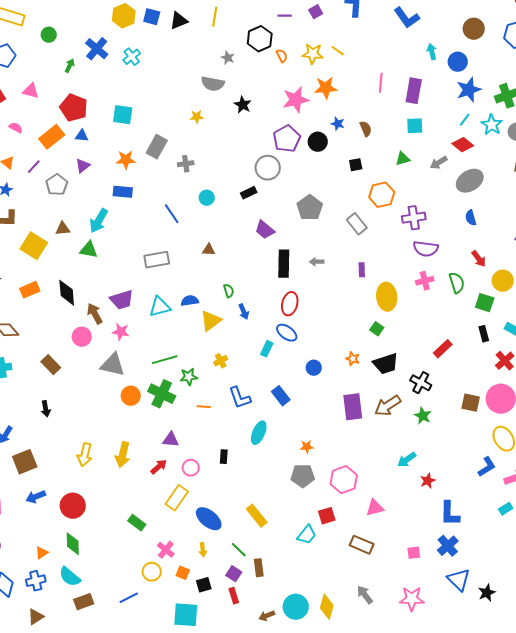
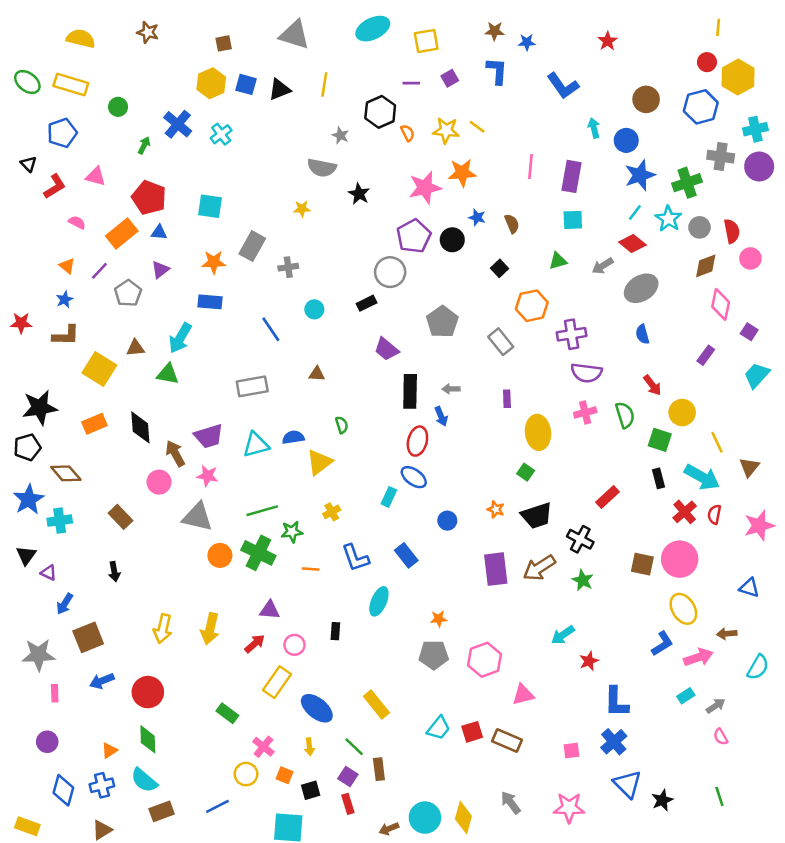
black square: (356, 165) -> (499, 268), turned -32
blue arrow: (244, 312) -> (441, 416), moved
red square: (327, 516) -> (472, 732), moved

